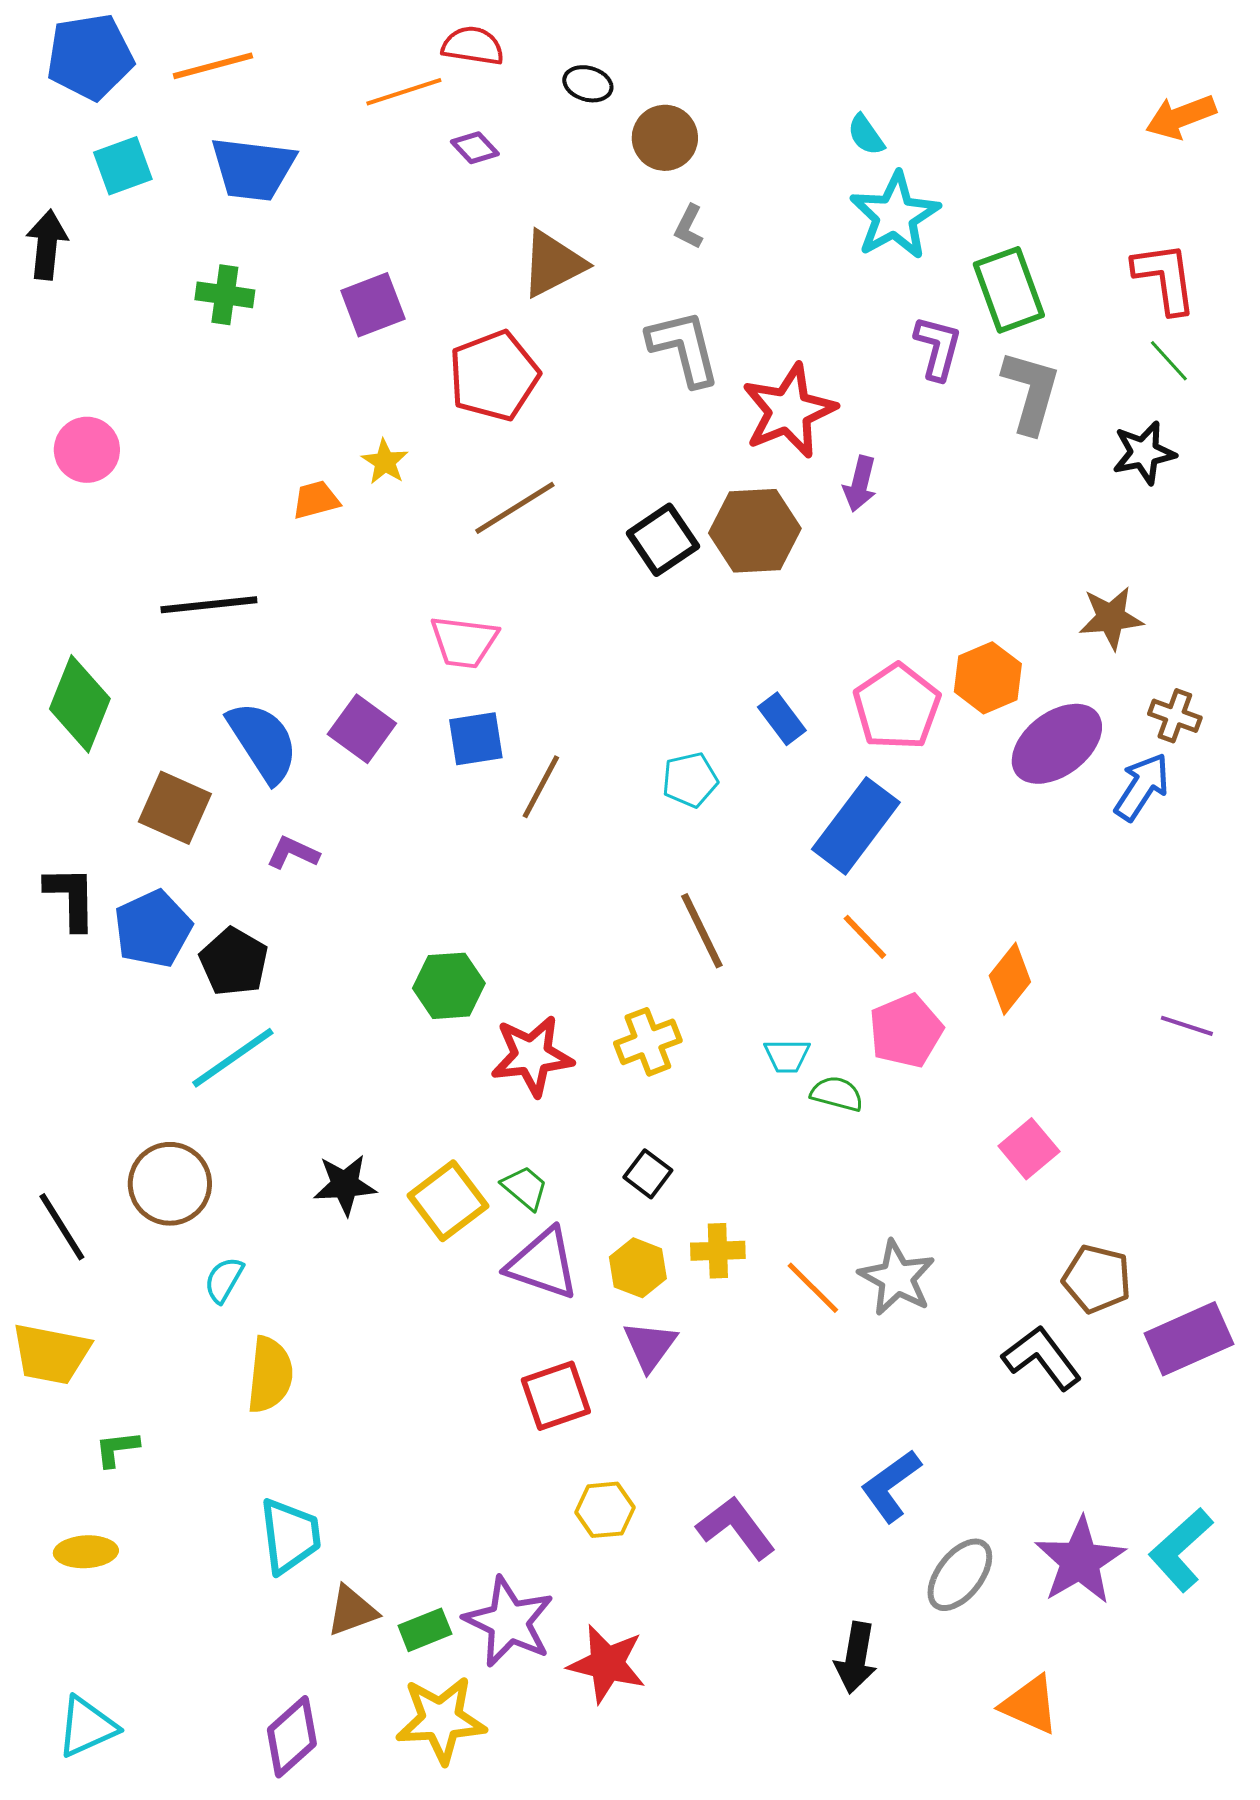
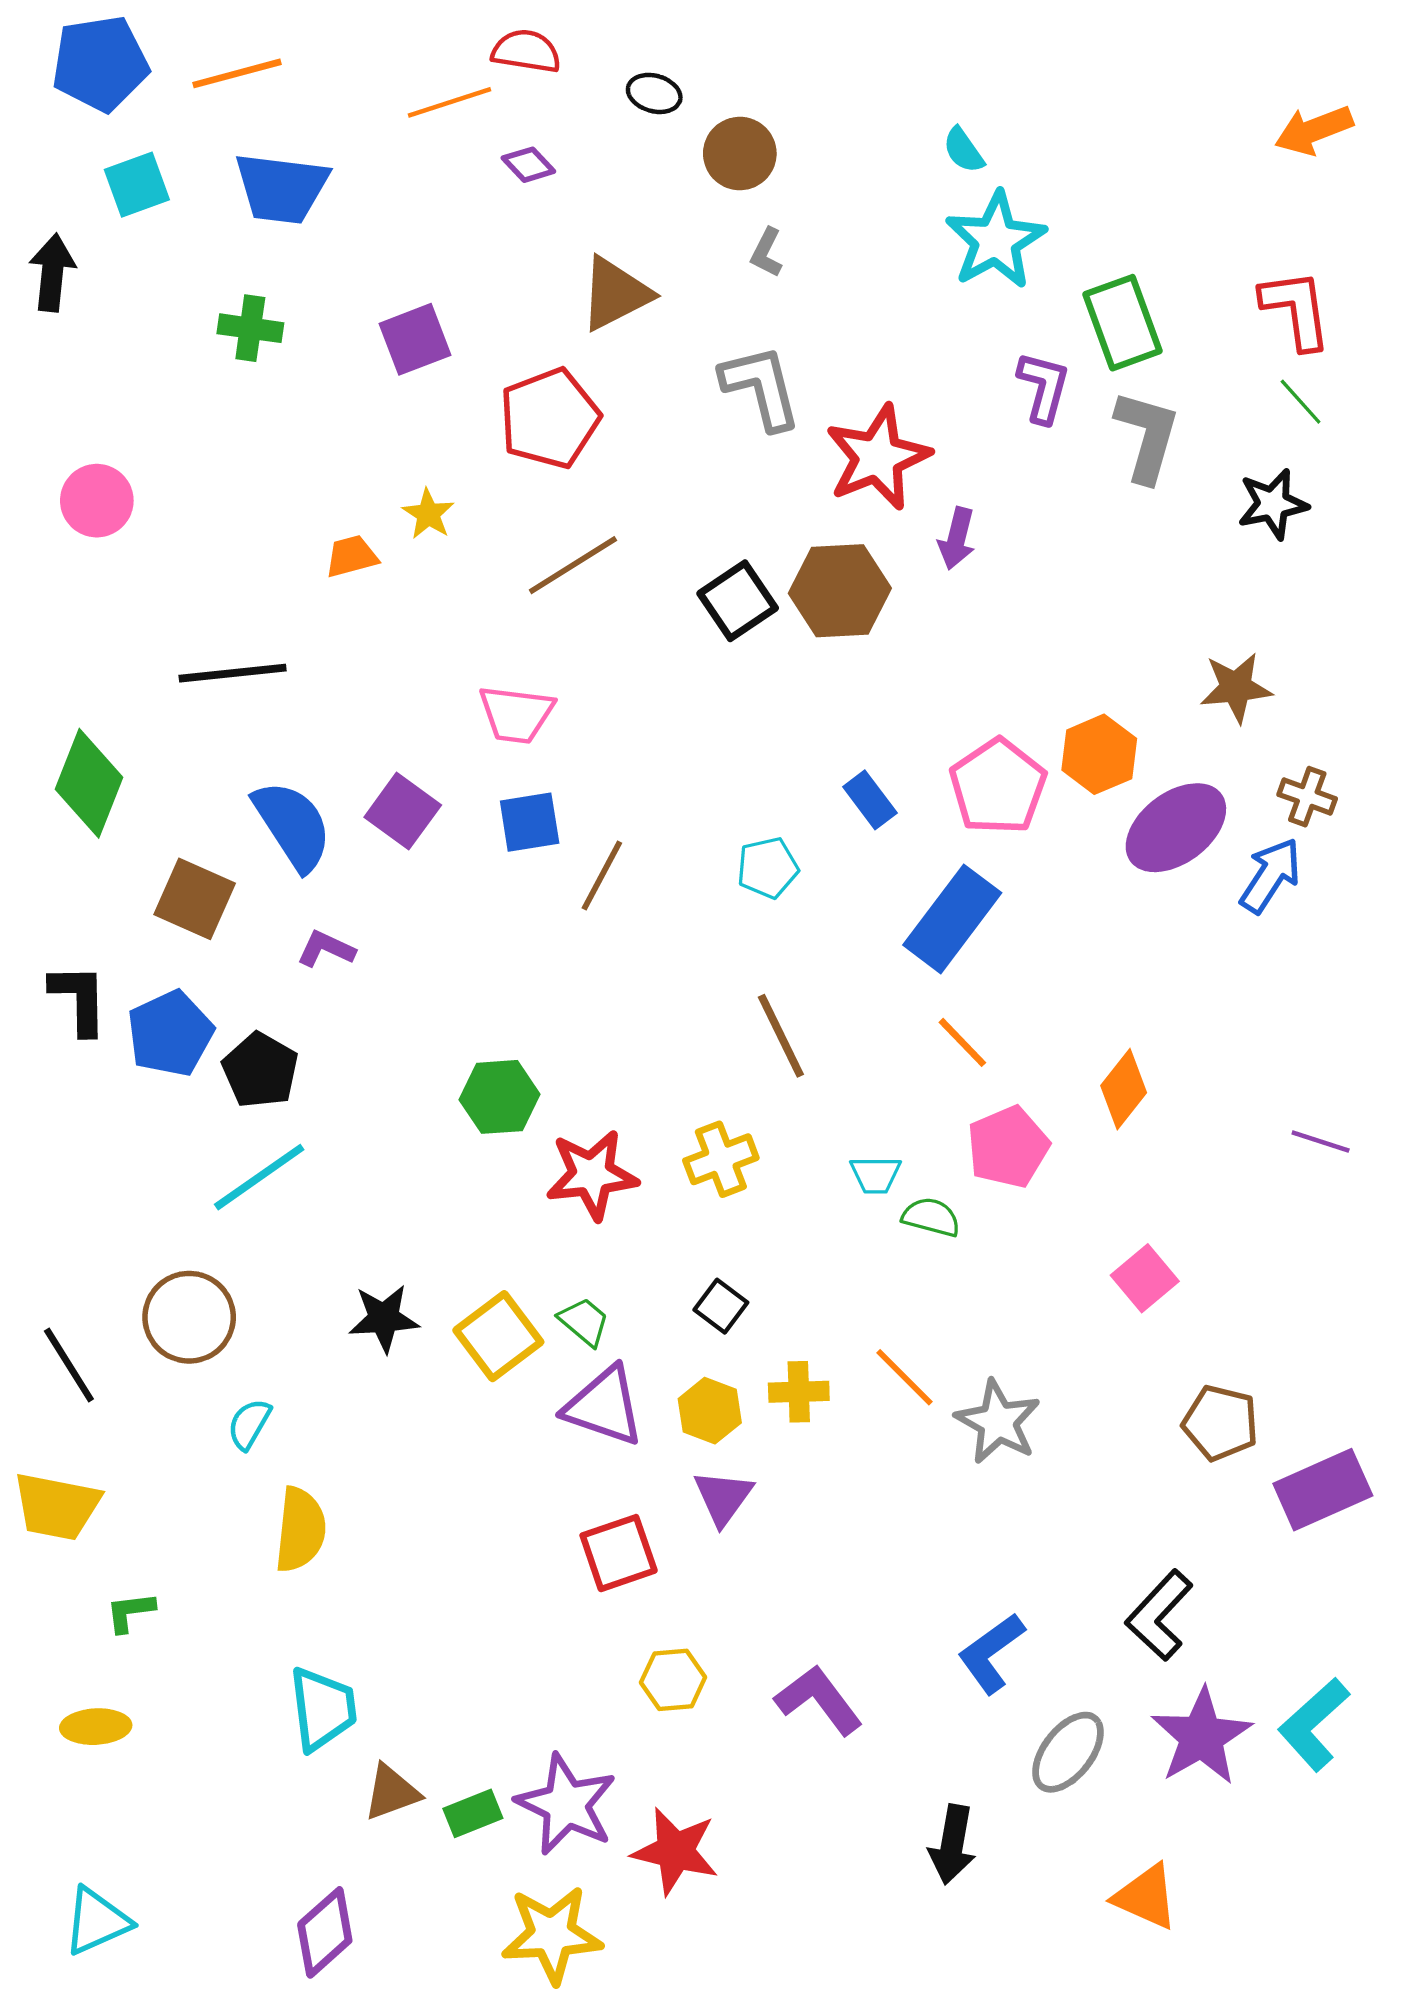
orange line: (813, 1288) -> (904, 1377), moved
black L-shape: (1042, 1358) -> (1159, 1615), moved, turned -100
yellow star: (441, 1720) -> (552, 1935), moved

